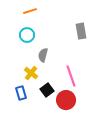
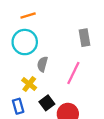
cyan circle: (27, 35) -> (25, 42), size x1.5
pink line: (71, 76) -> (73, 73), moved, turned 45

